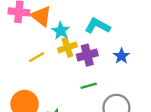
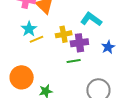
cyan star: (61, 31) -> (29, 29), moved
green line: (89, 86) -> (74, 61), moved

